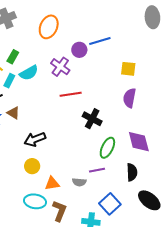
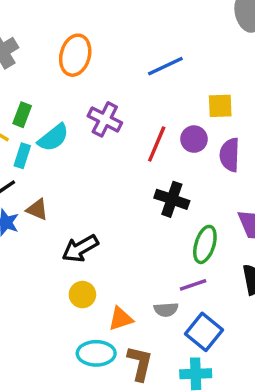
purple circle: (79, 50) -> (194, 139), moved
red line: (71, 94) -> (157, 144), moved, turned -50
blue square: (110, 204) -> (204, 332), moved

